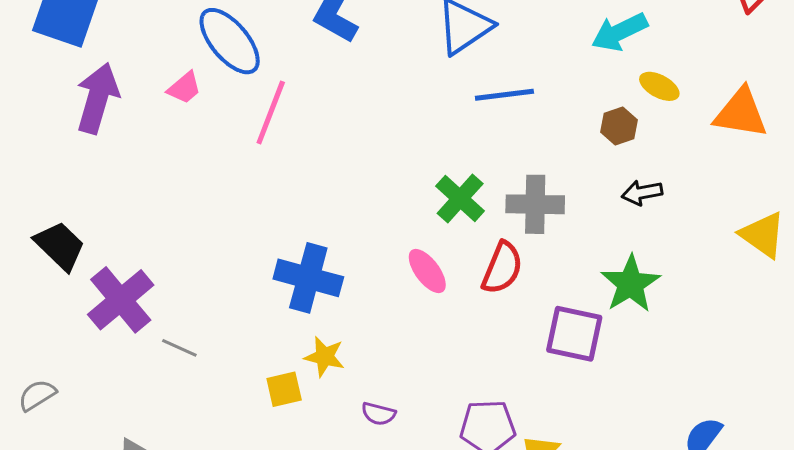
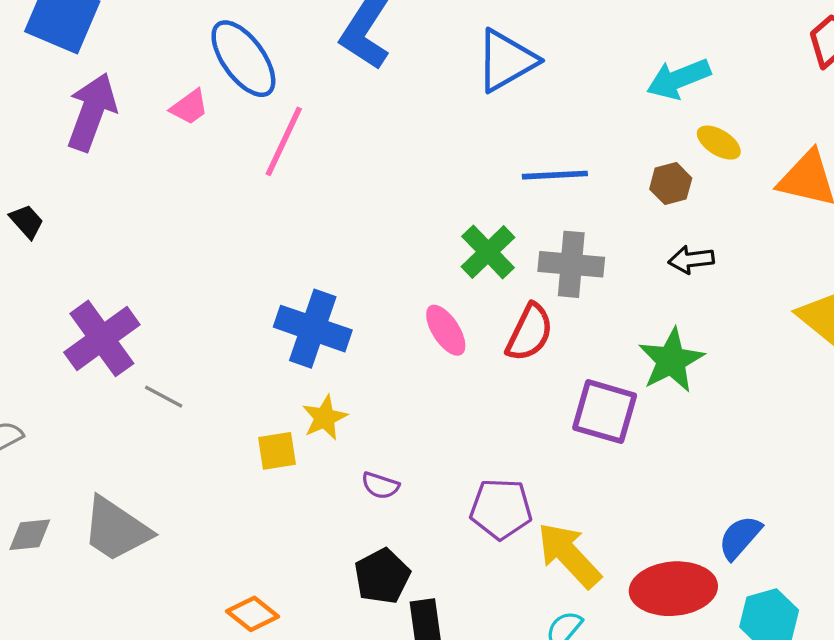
blue line: (504, 95) -> (555, 175), moved
black trapezoid: (60, 246) -> (27, 221), moved, size x0.6
yellow star: (325, 357) -> (325, 418), turned 30

